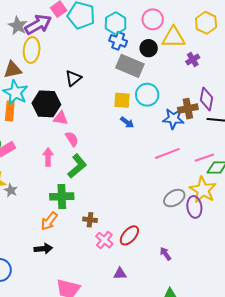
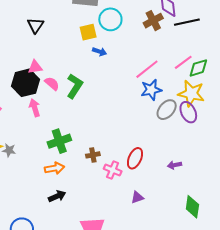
black hexagon: (46, 104) -> (26, 83), moved
blue star: (173, 119) -> (151, 90), moved
green L-shape: (77, 166) -> (75, 86), moved
orange arrow: (49, 221) -> (55, 168), turned -120
purple arrow: (165, 254) -> (175, 165), turned -48

